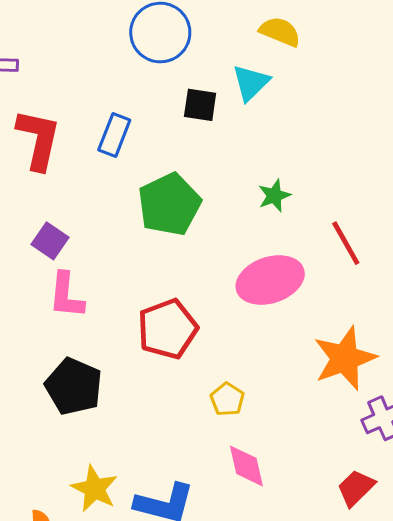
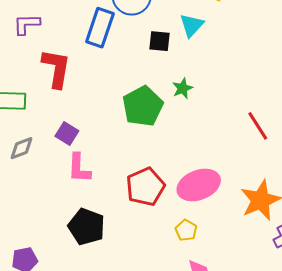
blue rectangle: (114, 135) -> (100, 28), moved, size x1.4
green star: (274, 196) -> (183, 88), moved
pink ellipse: (270, 280) -> (199, 185), moved

